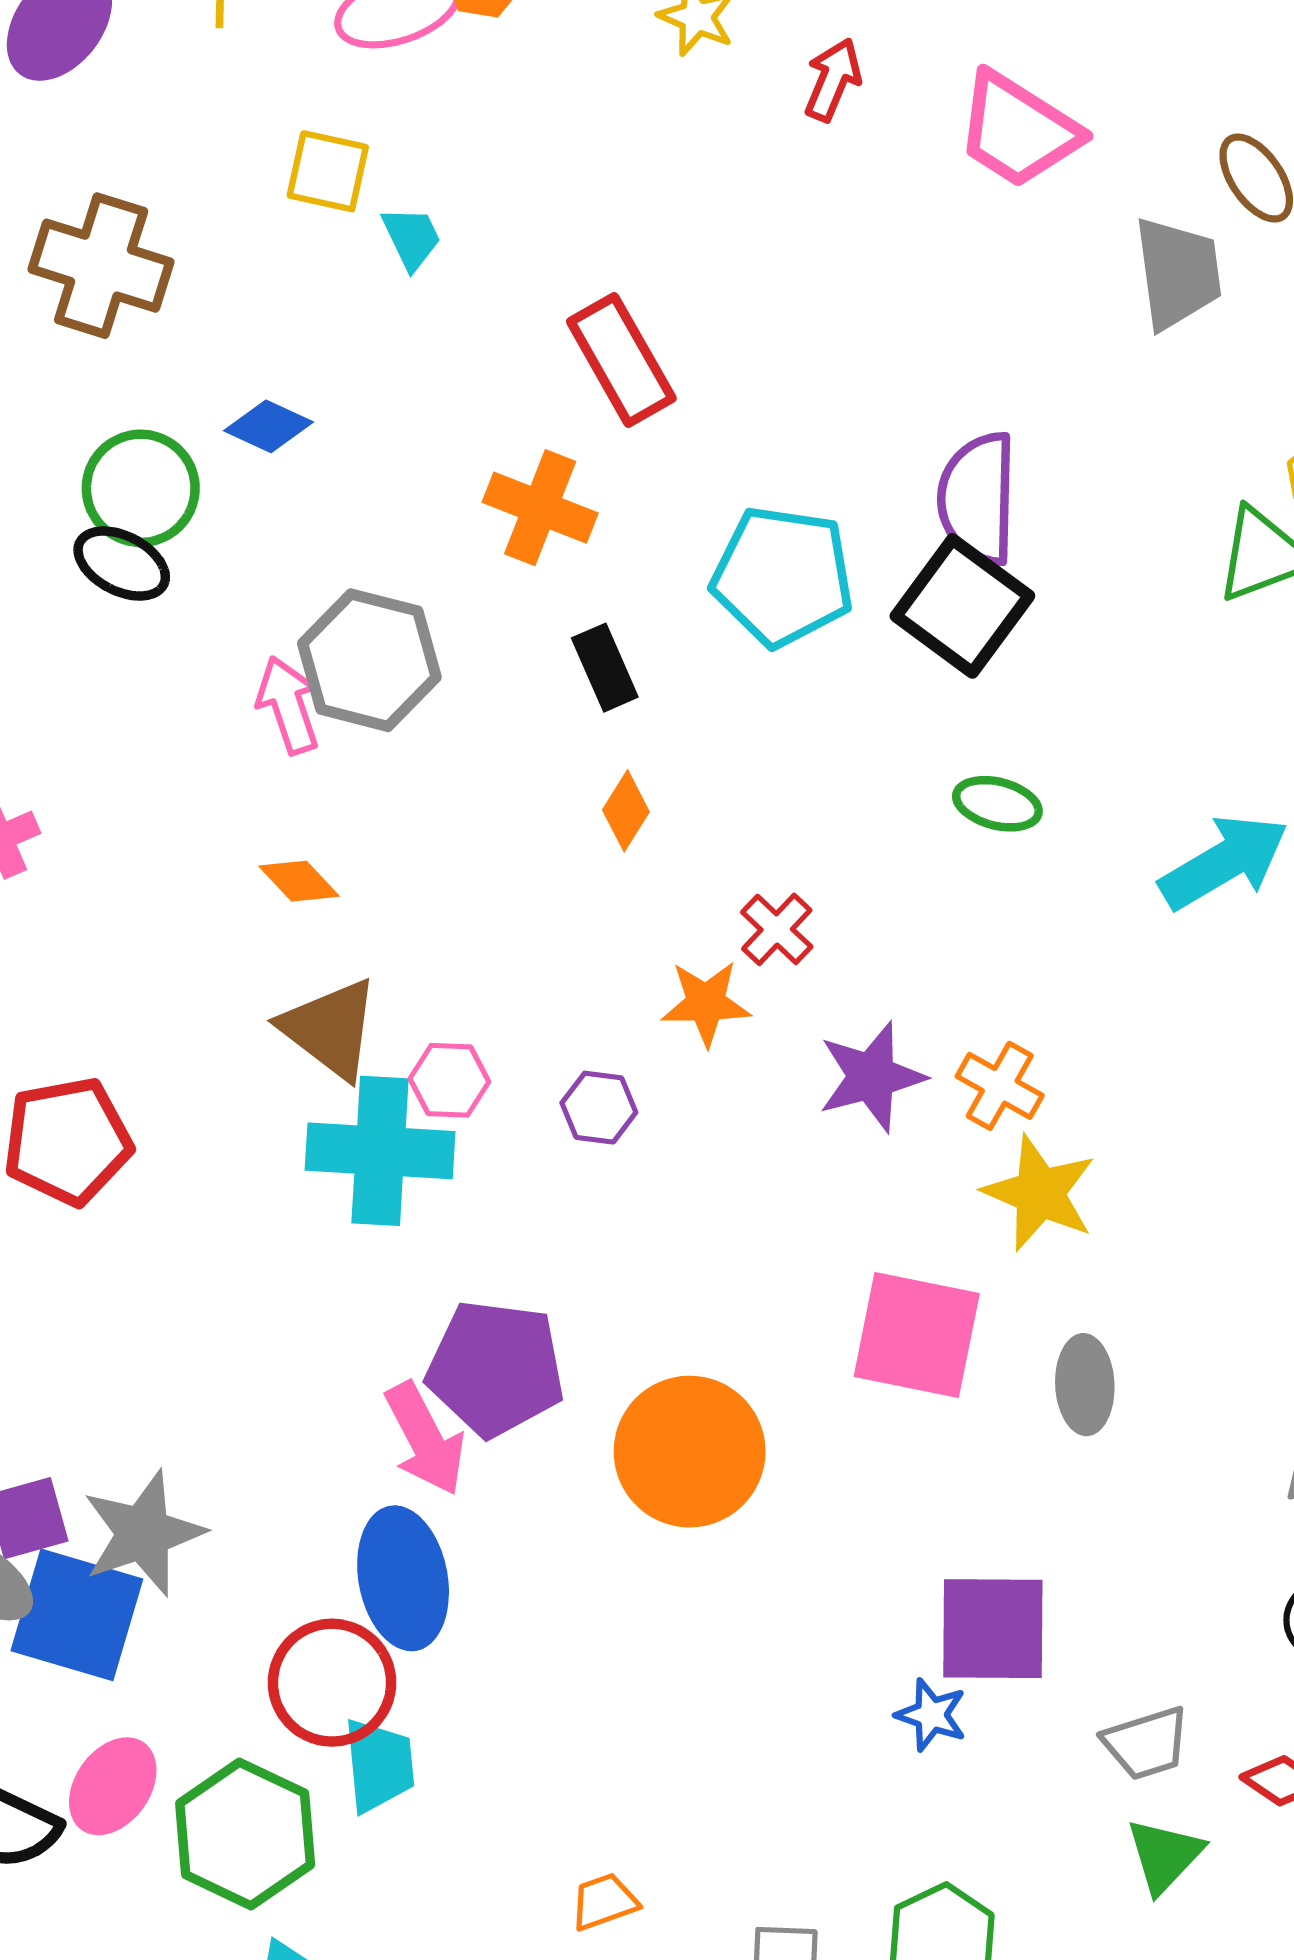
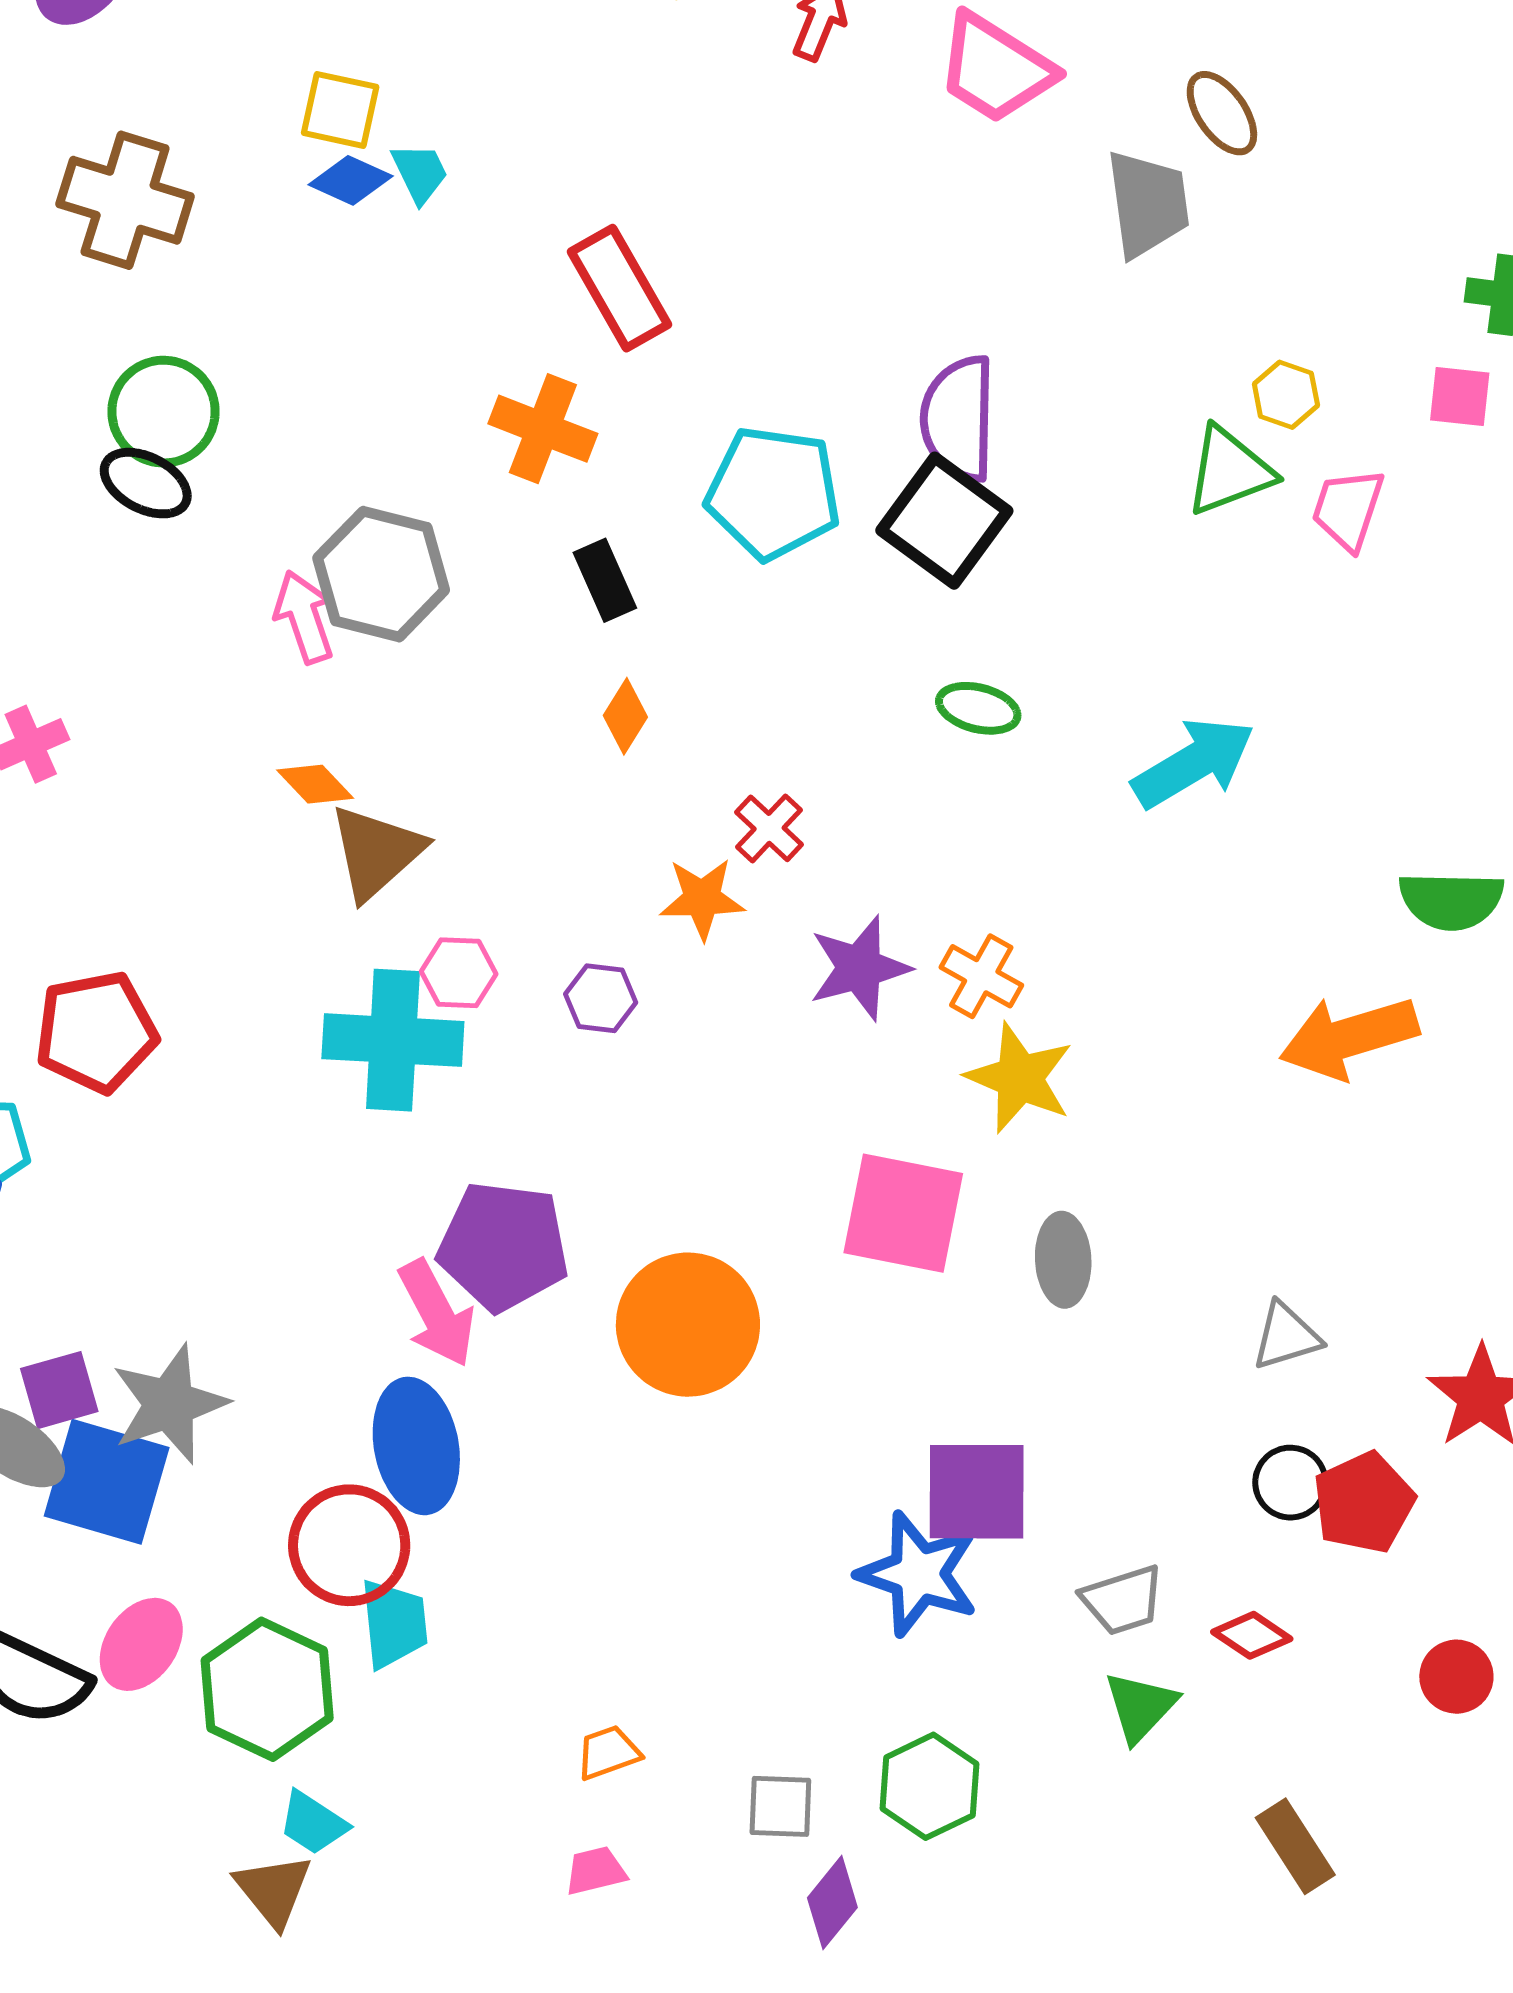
blue diamond: (268, 426) -> (351, 180), moved
brown triangle: (330, 1029) -> (376, 852), moved, turned 41
blue star: (931, 1715) -> (918, 1574), size x1.8

